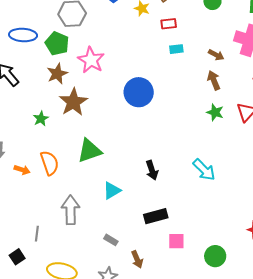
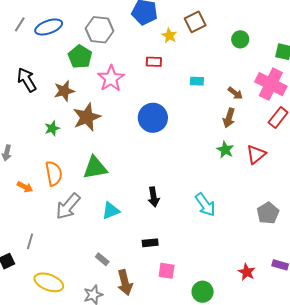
red rectangle: (169, 24) -> (154, 62), moved
blue ellipse: (23, 35) -> (49, 27), moved, turned -32
brown star: (57, 74) -> (64, 91), moved
brown arrow: (214, 80) -> (229, 118), turned -150
orange arrow: (22, 170) -> (25, 187), moved
gray arrow: (71, 210) -> (68, 206), moved, turned -148
black rectangle: (156, 216) -> (150, 243), size x0.7
brown arrow: (137, 259) -> (125, 282), size x1.4

